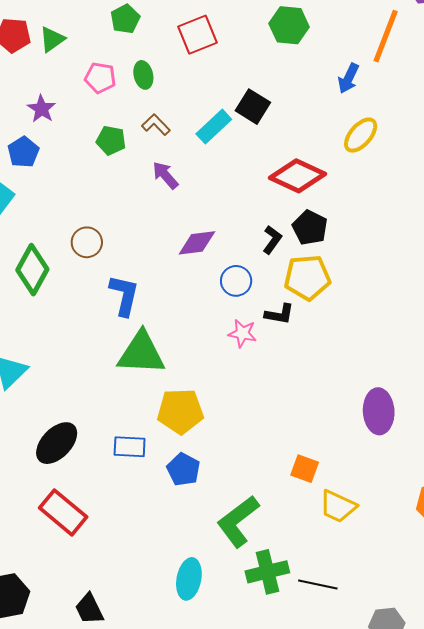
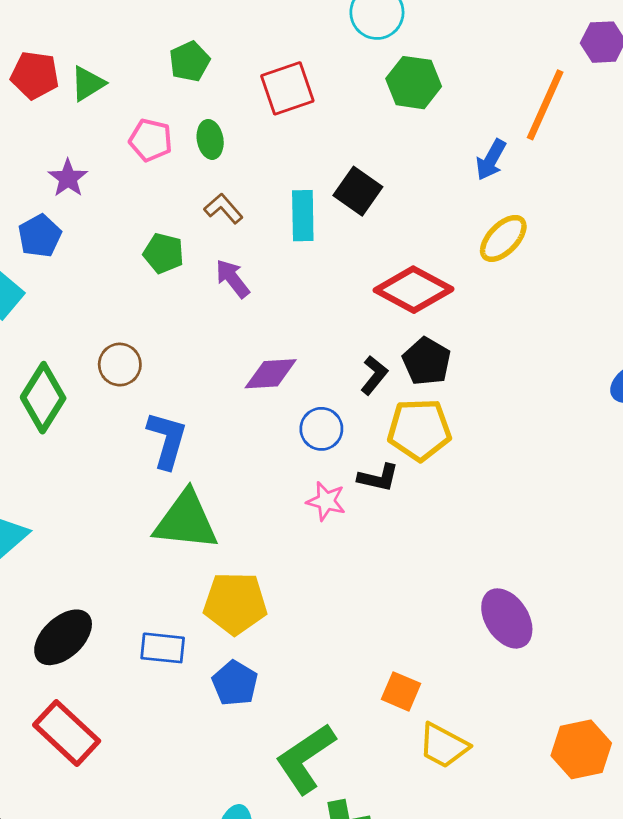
cyan rectangle: (214, 127) -> (303, 216), turned -51
green pentagon: (111, 140) -> (163, 253), moved
purple ellipse: (379, 411) -> (507, 618), turned -33

